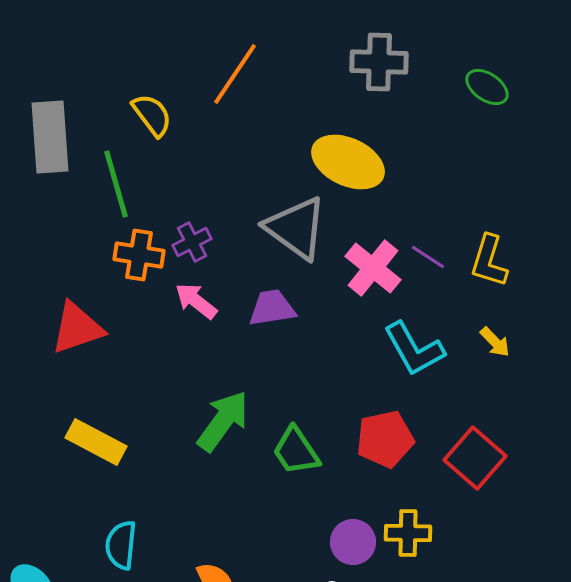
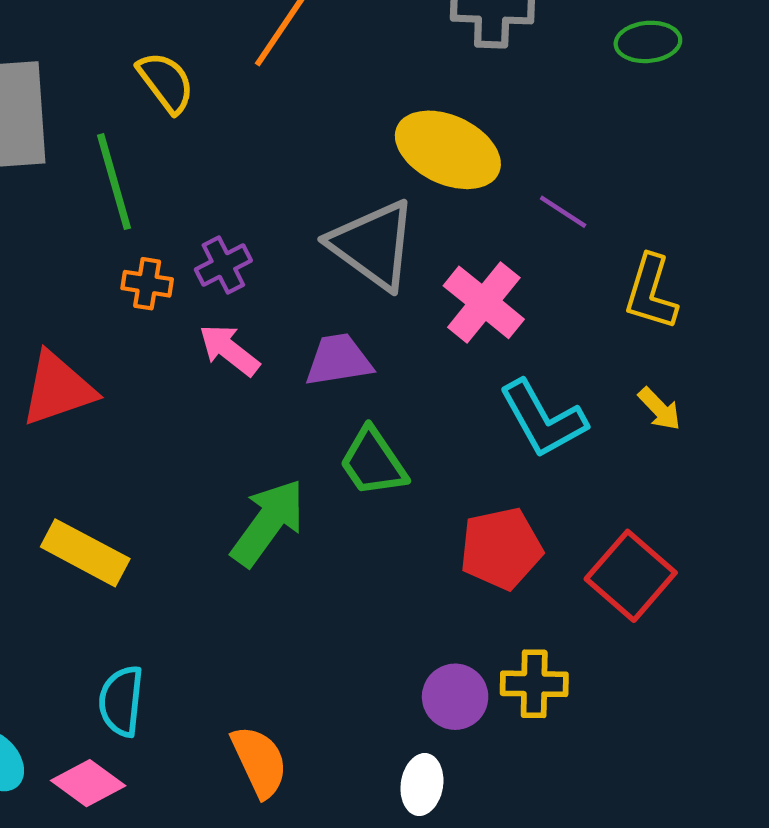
green ellipse: (487, 87) -> (648, 42), turned -39
orange cross: (139, 255) -> (147, 284), size x0.7
purple line: (428, 257) -> (563, 212), moved
green trapezoid: (296, 451) -> (373, 462), moved

